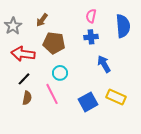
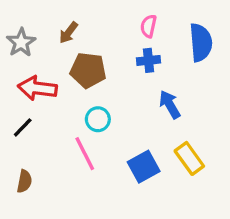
black line: (24, 79) -> (23, 127), moved
yellow rectangle: (116, 97) -> (189, 158), turned 30
brown semicircle: (27, 98) -> (24, 181), moved

